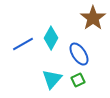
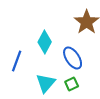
blue line: (23, 44) -> (17, 61), moved, turned -40

